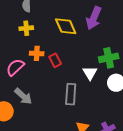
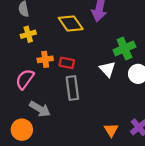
red rectangle: (55, 60) -> (67, 63), turned -40
gray rectangle: (71, 94) -> (72, 88), moved

